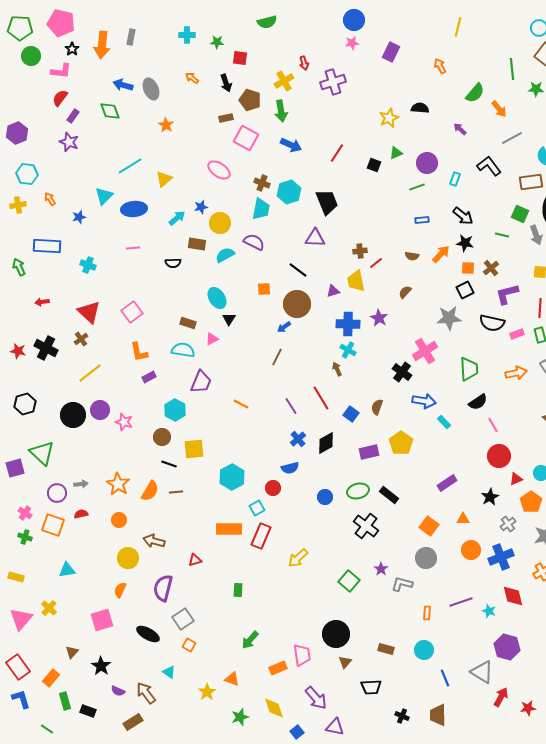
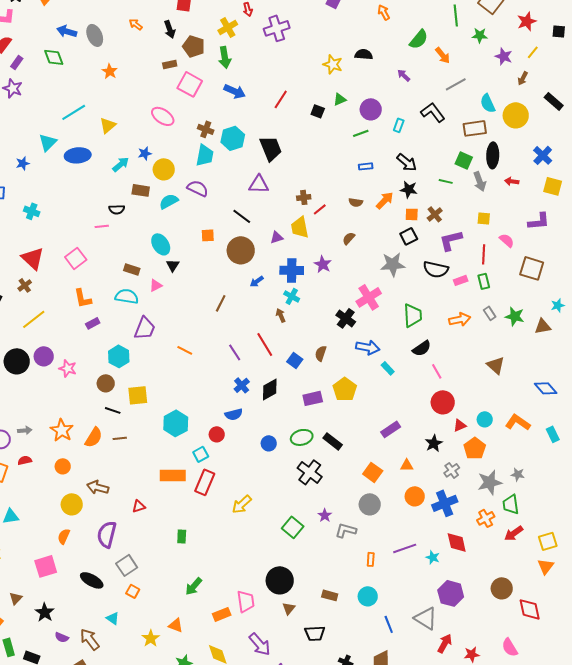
yellow star: (389, 118) -> (333, 64), turned -30
pink line: (133, 248) -> (102, 226), moved
blue arrow: (284, 327) -> (257, 281), moved

